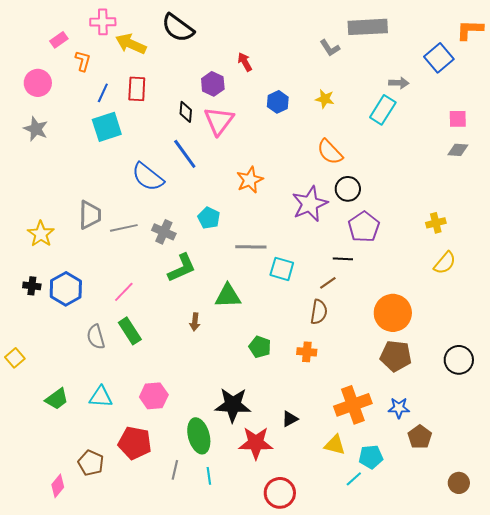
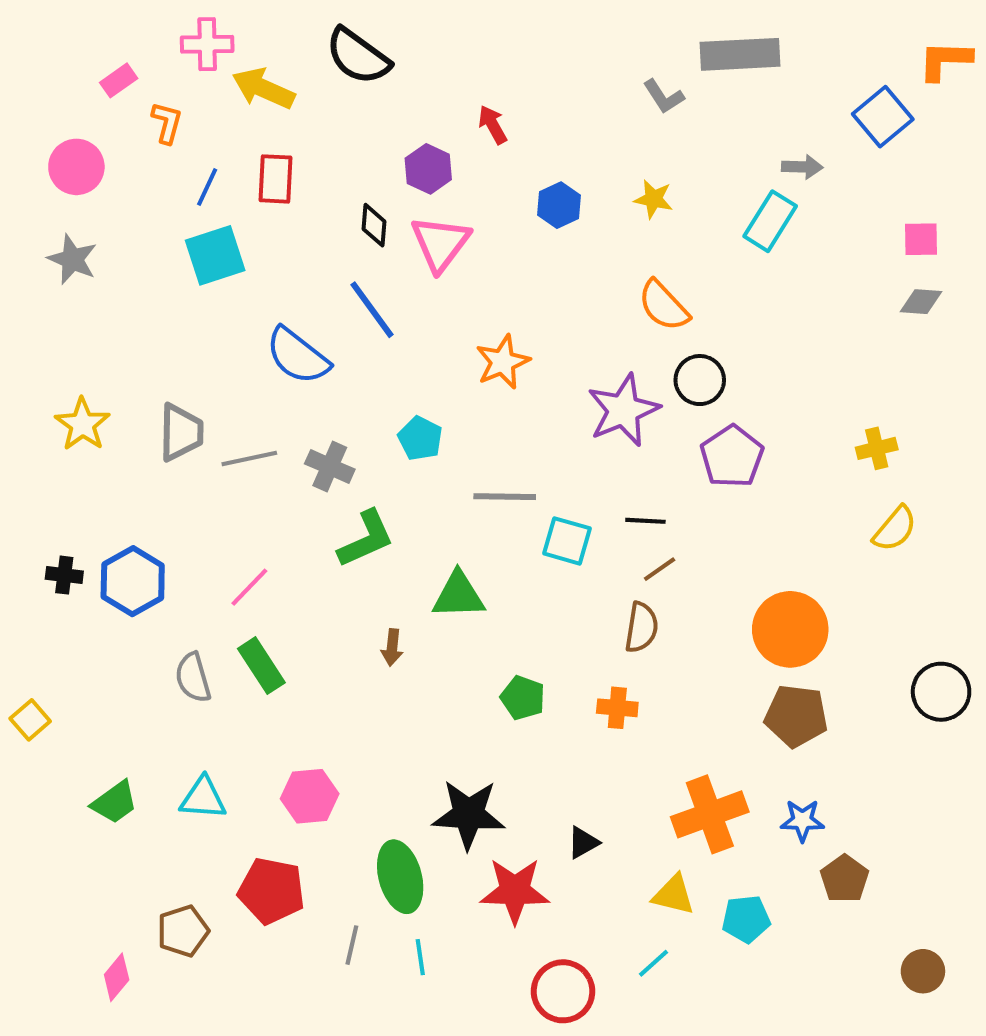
yellow star: (41, 234) -> (82, 424), moved
black line: (343, 259) -> (645, 521), moved
black circle: (459, 360) -> (941, 692), moved
brown pentagon: (91, 463) -> (183, 931), turned 30
cyan line: (354, 479) -> (654, 963), moved

